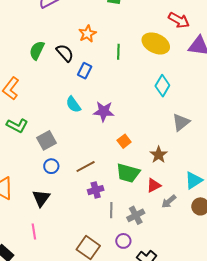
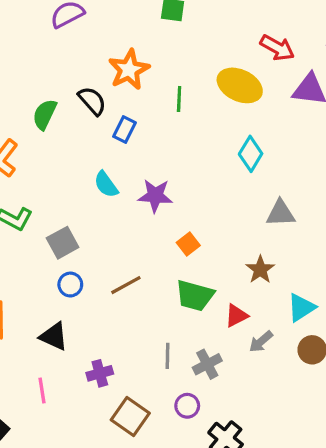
orange star: (87, 34) -> (129, 70), size x1.4
green semicircle: (37, 50) -> (45, 114), moved
gray triangle: (181, 122) -> (281, 213), turned 36
brown star: (159, 155) -> (260, 270), moved
purple cross: (96, 190) -> (100, 373), moved
black triangle: (41, 198) -> (54, 336), turned -42

